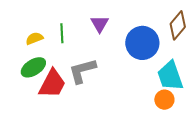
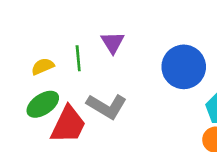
purple triangle: (100, 24) -> (113, 42), moved
gray L-shape: (82, 71) -> (107, 106), turned -132

